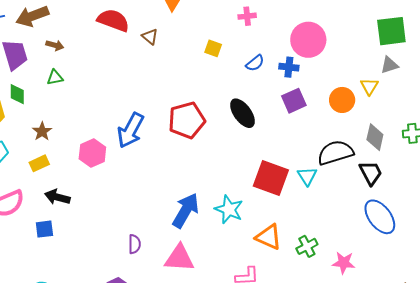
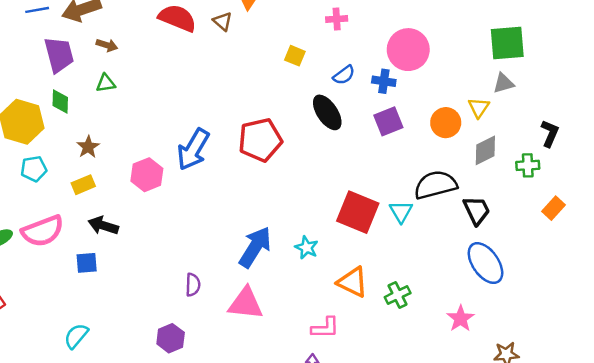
brown triangle: (150, 37) -> (223, 21), moved
black ellipse: (243, 113) -> (327, 112), moved
gray diamond: (375, 137) -> (485, 150), moved, turned 48
cyan star: (229, 209) -> (307, 248), size x0.7
pink star: (344, 263) -> (461, 319), moved, turned 30

